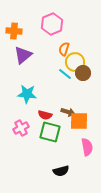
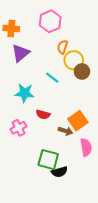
cyan line: (65, 74) -> (52, 78), moved
brown arrow: (68, 112) -> (66, 131), moved
orange square: (79, 121) -> (78, 121), turned -36
green square: (50, 132) -> (48, 160), moved

